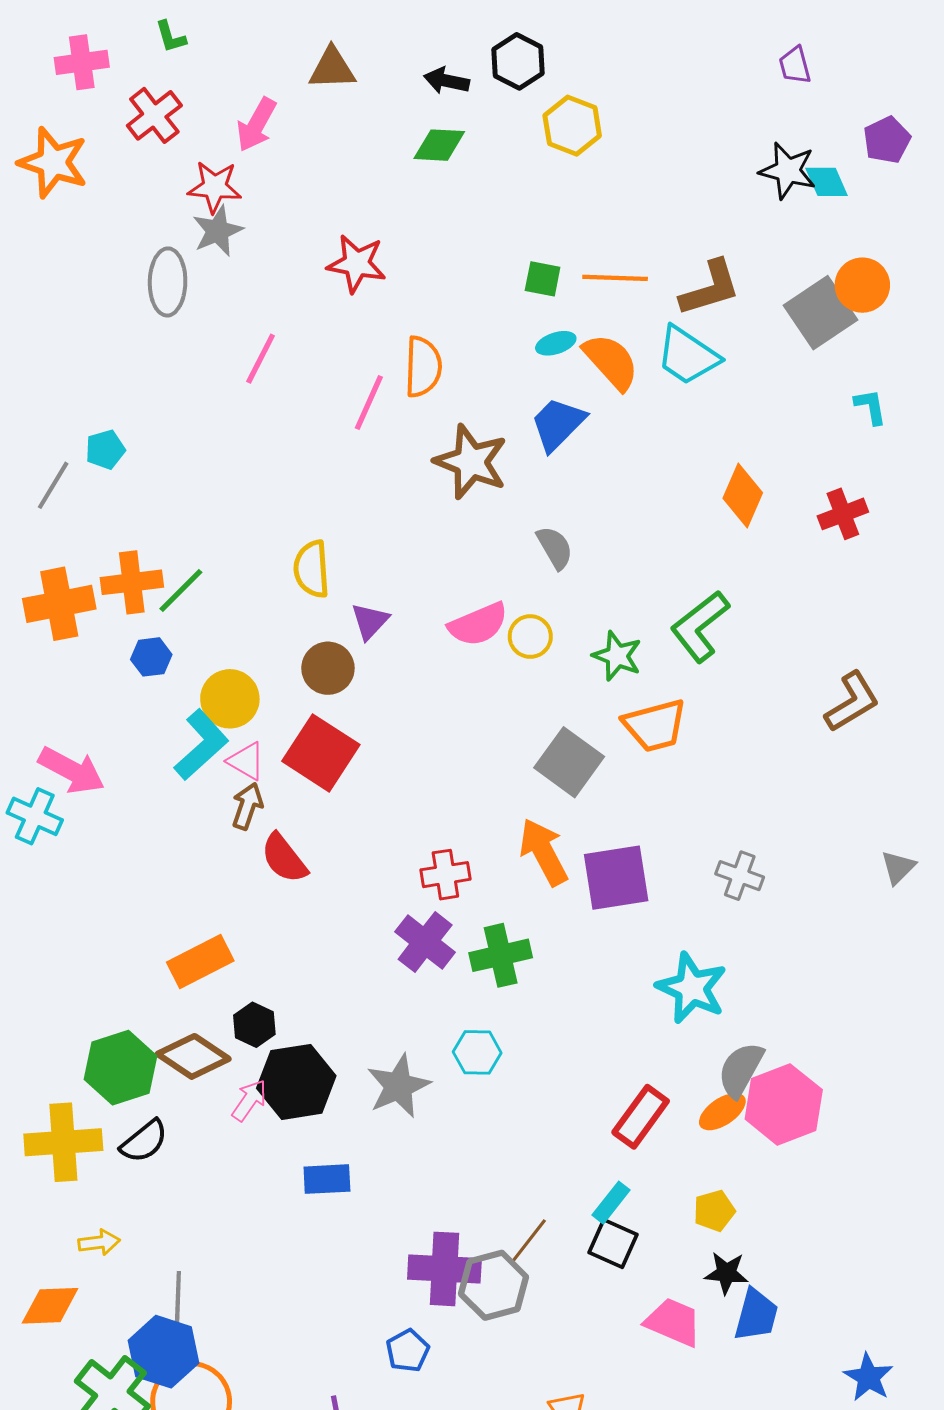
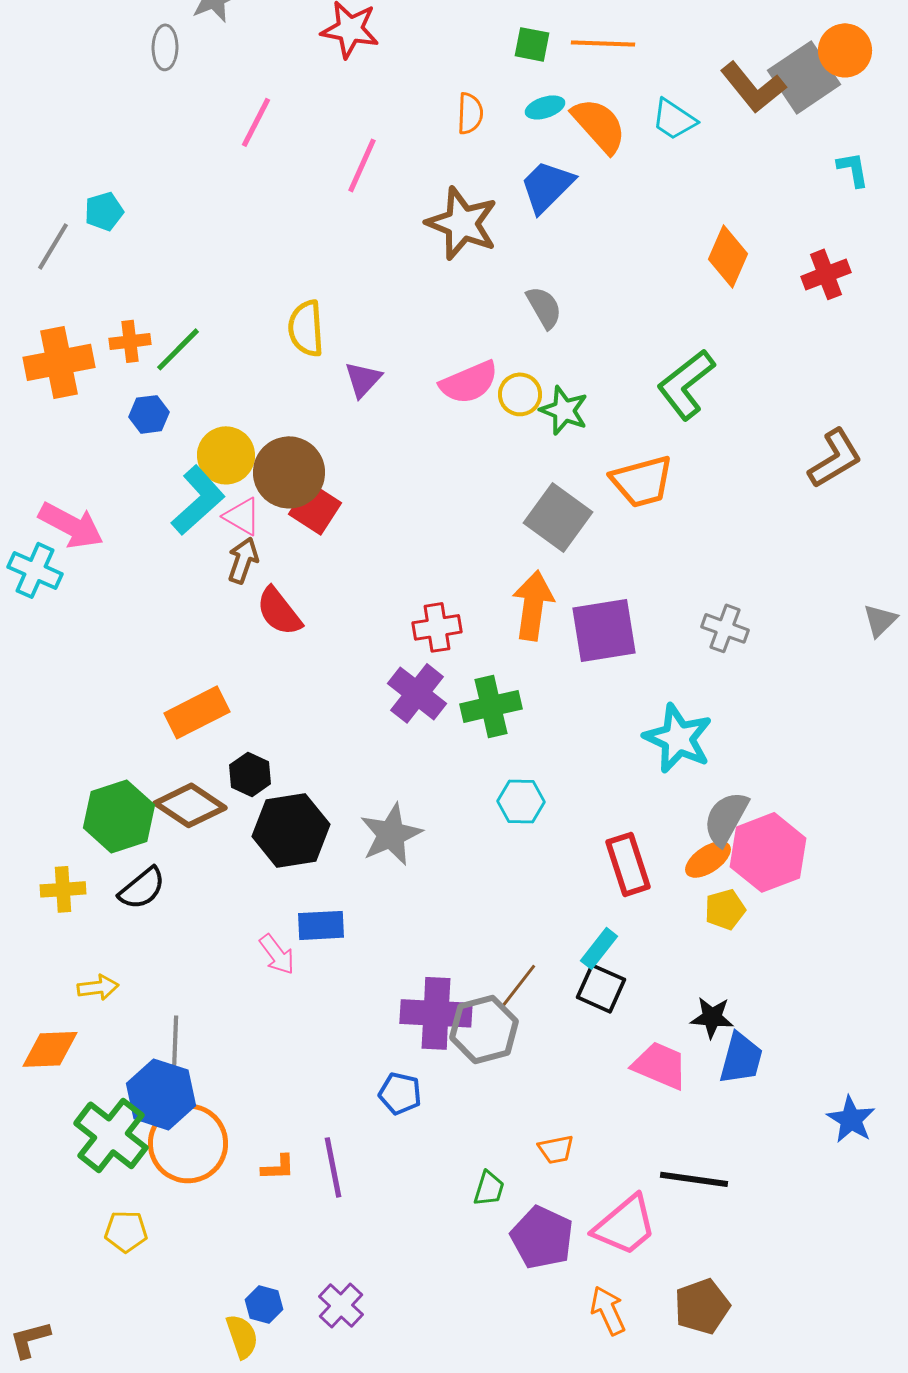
gray ellipse: (168, 282) -> (165, 47), size x0.7
brown L-shape: (710, 288) -> (753, 87), moved, turned 68
cyan trapezoid: (688, 356) -> (674, 119), size x0.7
orange semicircle: (423, 367) -> (470, 113), moved, size x0.7
orange cross: (132, 582) -> (130, 341), size x0.7
green star: (617, 656) -> (564, 410), moved
brown circle: (328, 668) -> (289, 472), moved, size x1.4
red square: (321, 753) -> (315, 508), size x0.7
orange arrow: (544, 852) -> (533, 605), turned 36
cyan hexagon: (477, 1052) -> (521, 801), moved
pink arrow: (249, 1100) -> (277, 954), moved, turned 108
red rectangle: (641, 1117) -> (628, 864), turned -54
yellow cross: (63, 1142) -> (63, 889), size x0.6
yellow pentagon: (714, 1211) -> (725, 909), moved
blue pentagon: (408, 1351) -> (400, 1093), turned -30

